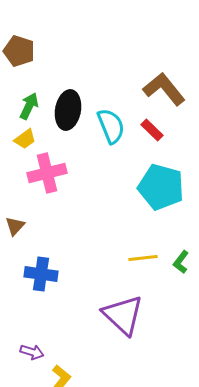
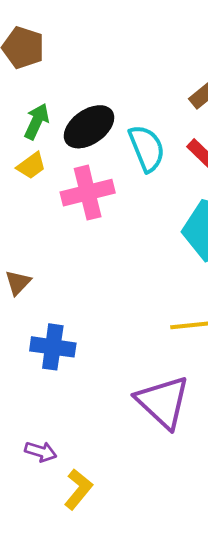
black ellipse: (68, 110) -> (89, 127), turned 45
pink cross: (47, 173) -> (88, 193), moved

